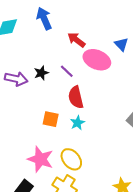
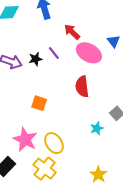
purple line: (67, 71) -> (54, 53), moved
red semicircle: (76, 97) -> (82, 87), moved
cyan star: (77, 123) -> (97, 128), moved

